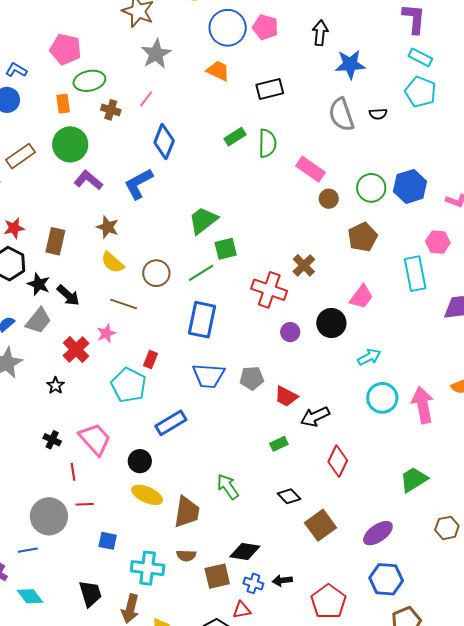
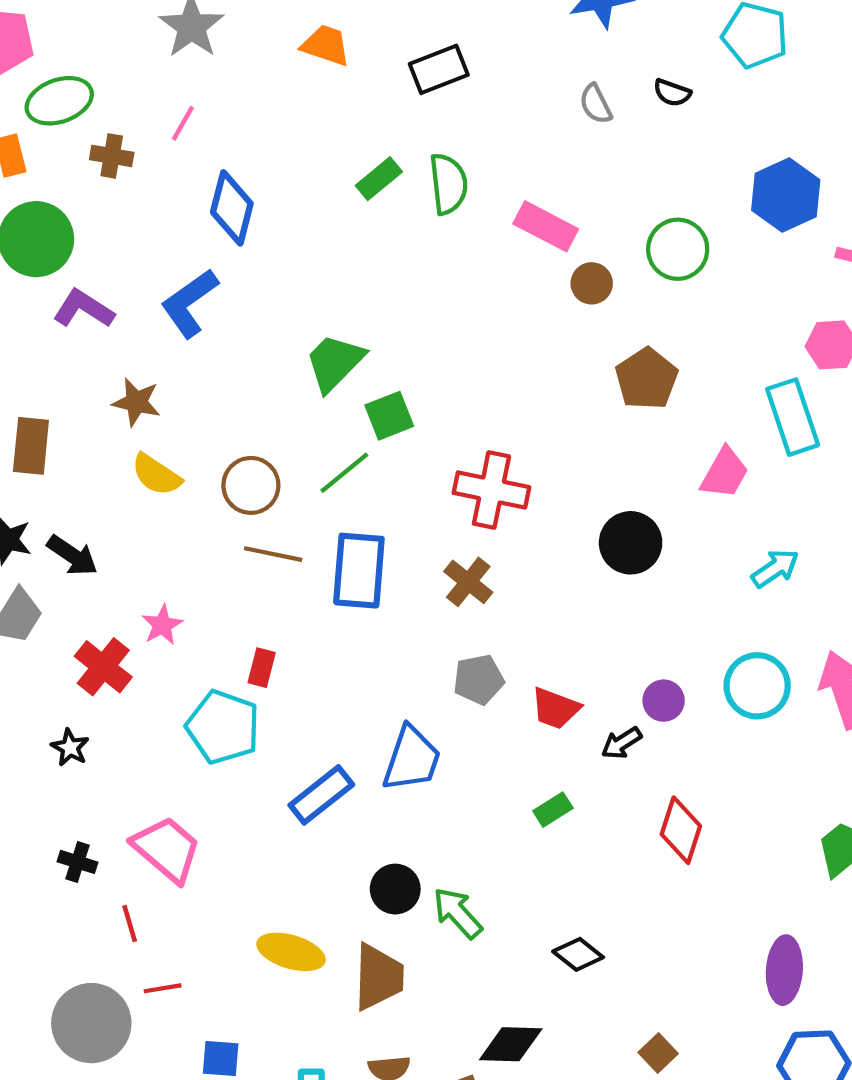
black semicircle: (378, 114) -> (672, 93), turned 30
gray semicircle: (341, 115) -> (596, 104), size x0.6
blue hexagon: (410, 186) -> (786, 195), moved
brown pentagon: (363, 237) -> (646, 379), moved
brown cross: (304, 265) -> (468, 582), moved
pink trapezoid: (361, 297) -> (725, 473), moved
brown line: (124, 304) -> (273, 554), moved
purple circle: (290, 332) -> (664, 701), moved
cyan arrow: (369, 357) -> (775, 568), moved
blue trapezoid: (209, 376) -> (412, 759), moved, turned -68
black arrow: (315, 417) -> (621, 743), size x0.7
black circle: (140, 461) -> (395, 889), moved
black diamond: (289, 496) -> (578, 954), moved
brown square: (320, 525) -> (658, 1053), moved, size x0.6
purple ellipse: (378, 533) -> (784, 970), turned -44

